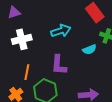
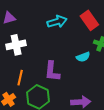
cyan arrow: (61, 31) -> (57, 22), moved

